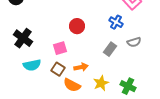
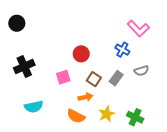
black cross: (23, 38) -> (24, 67), turned 30
cyan semicircle: (32, 65) -> (34, 107), moved
brown square: (58, 69) -> (94, 79), moved

